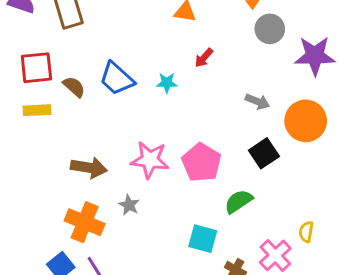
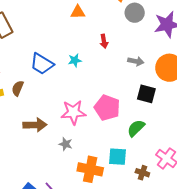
red arrow: (204, 58) -> (104, 41), moved, turned -40
brown semicircle: (74, 87) -> (18, 88), moved, turned -98
black square: (264, 153) -> (146, 94), turned -30
orange cross: (85, 222) -> (90, 169), moved

